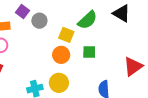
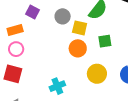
gray circle: (39, 21) -> (63, 16), moved
yellow circle: (59, 83) -> (97, 74), moved

